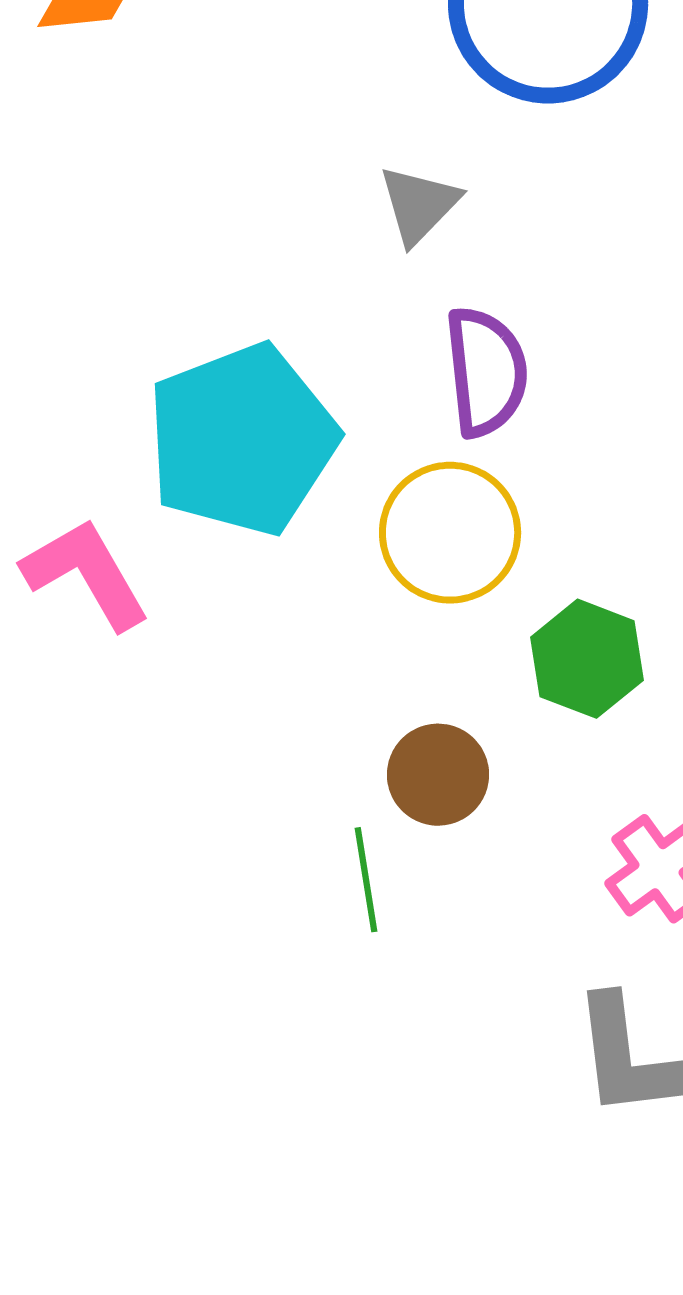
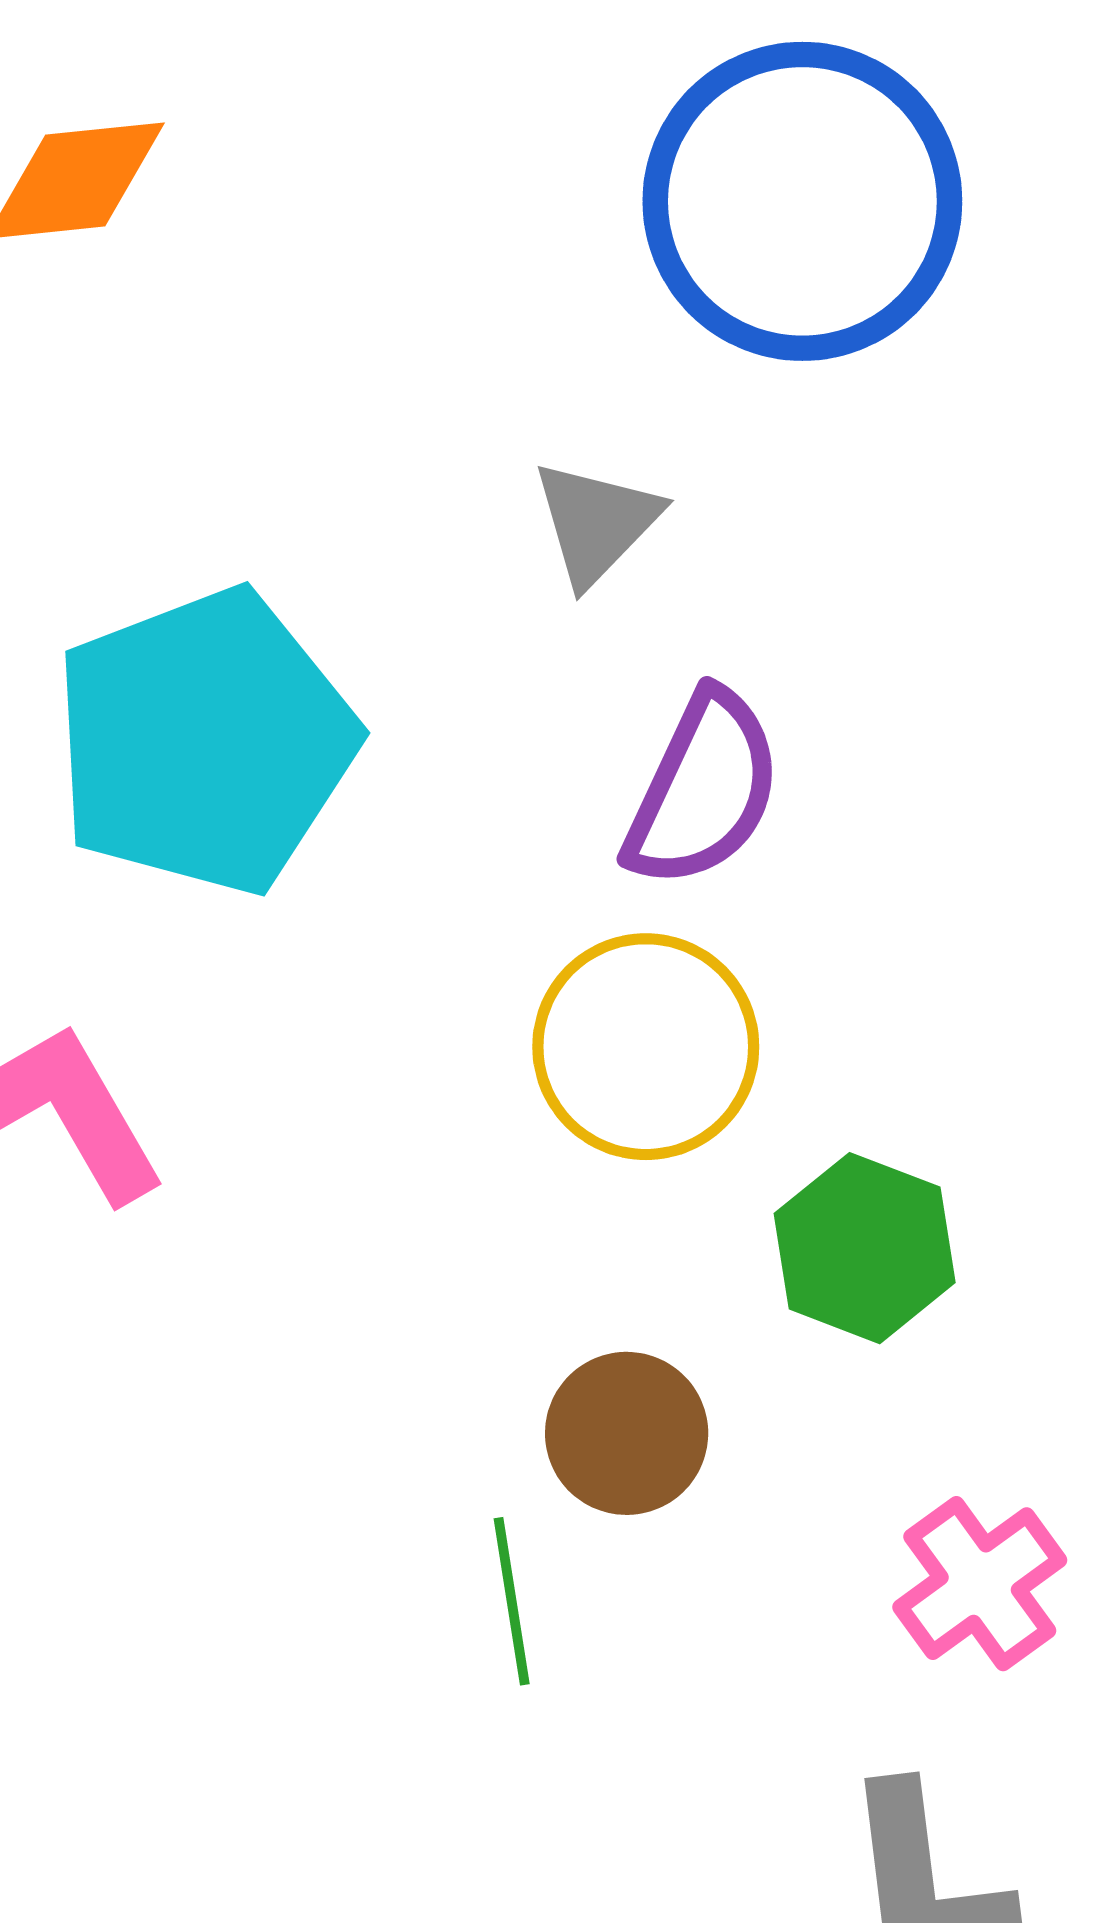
purple semicircle: (486, 372) -> (703, 789), turned 31
cyan pentagon: (242, 440) -> (205, 741), moved

